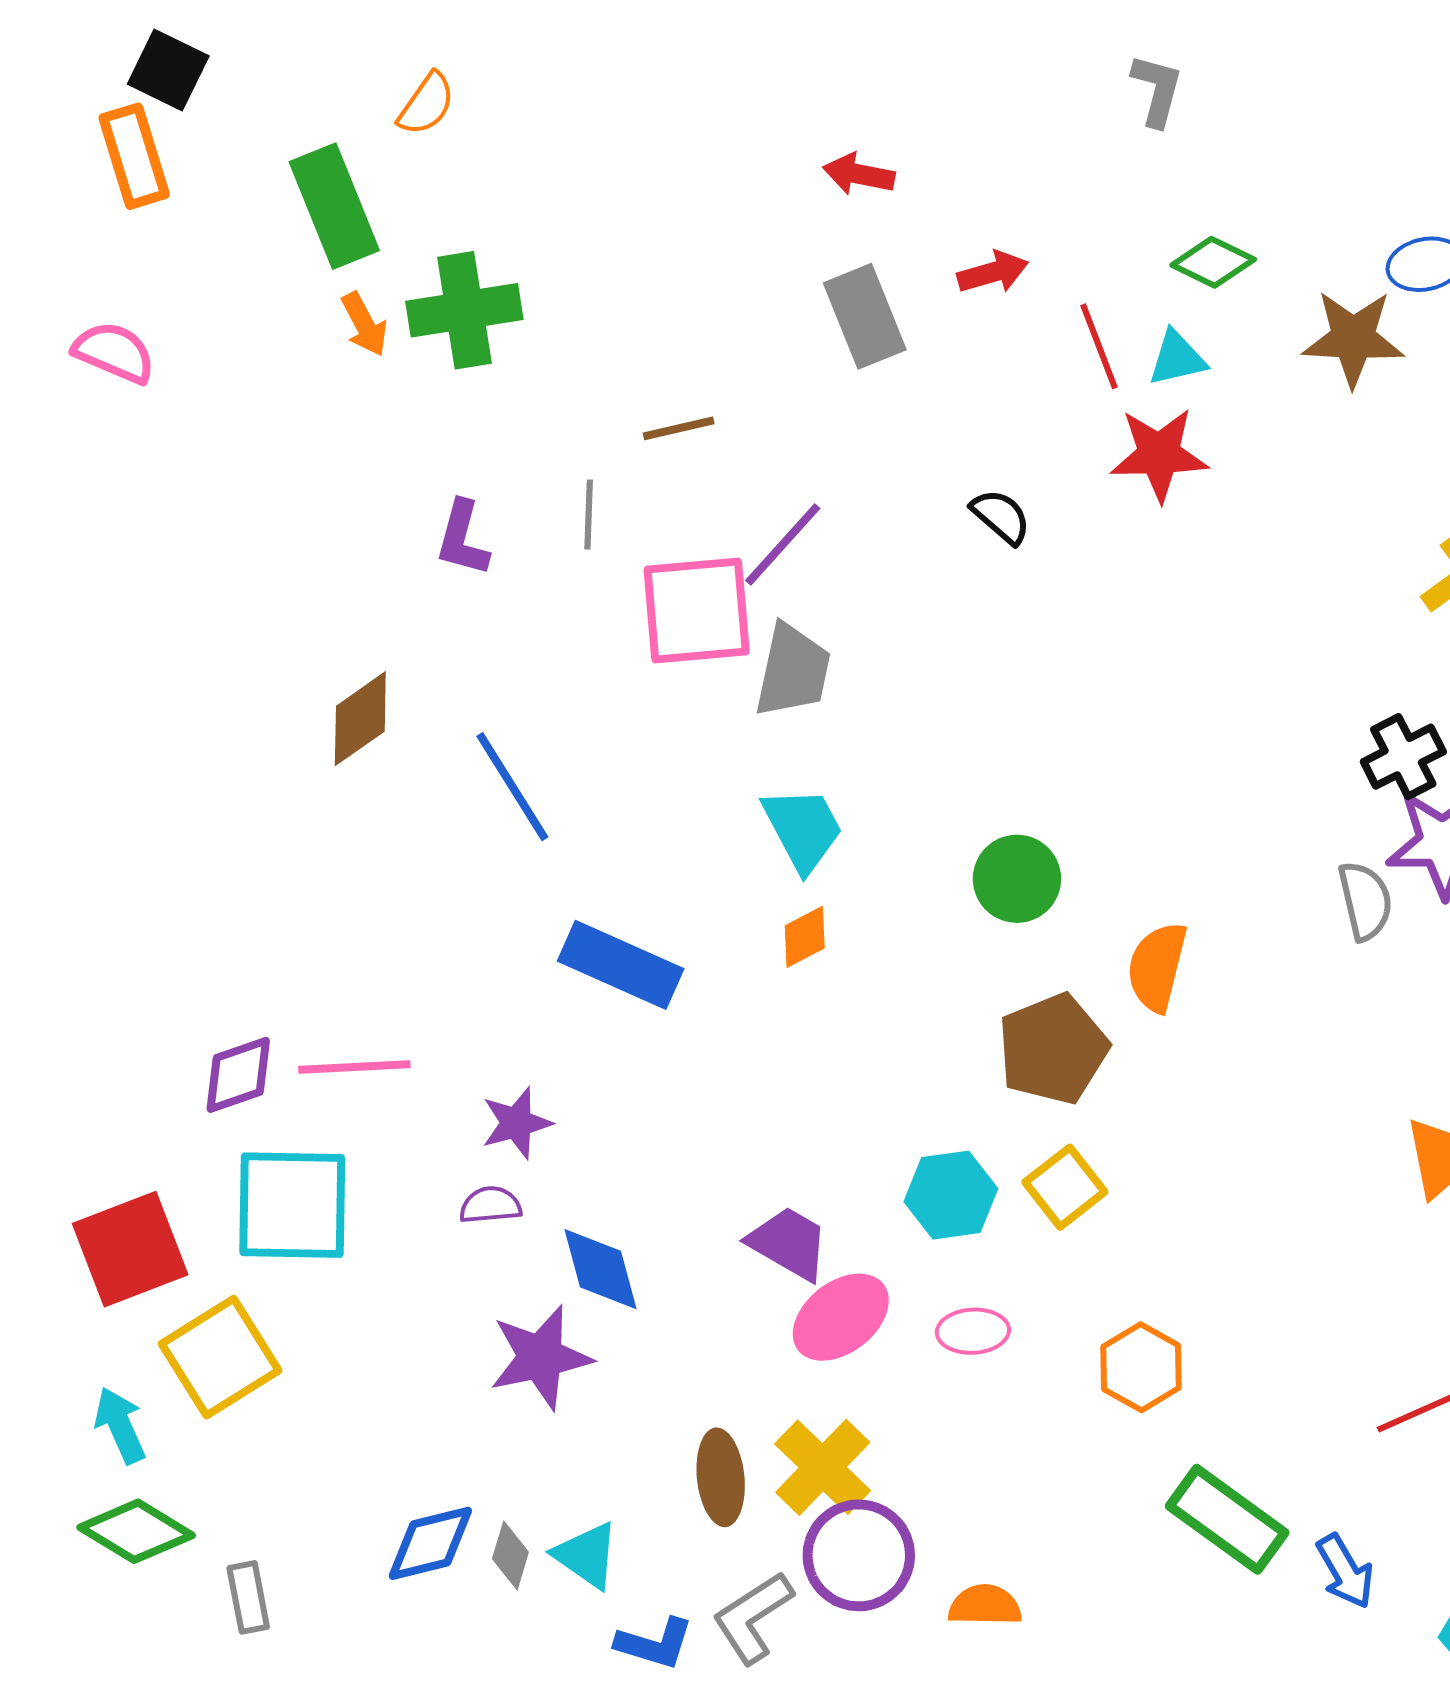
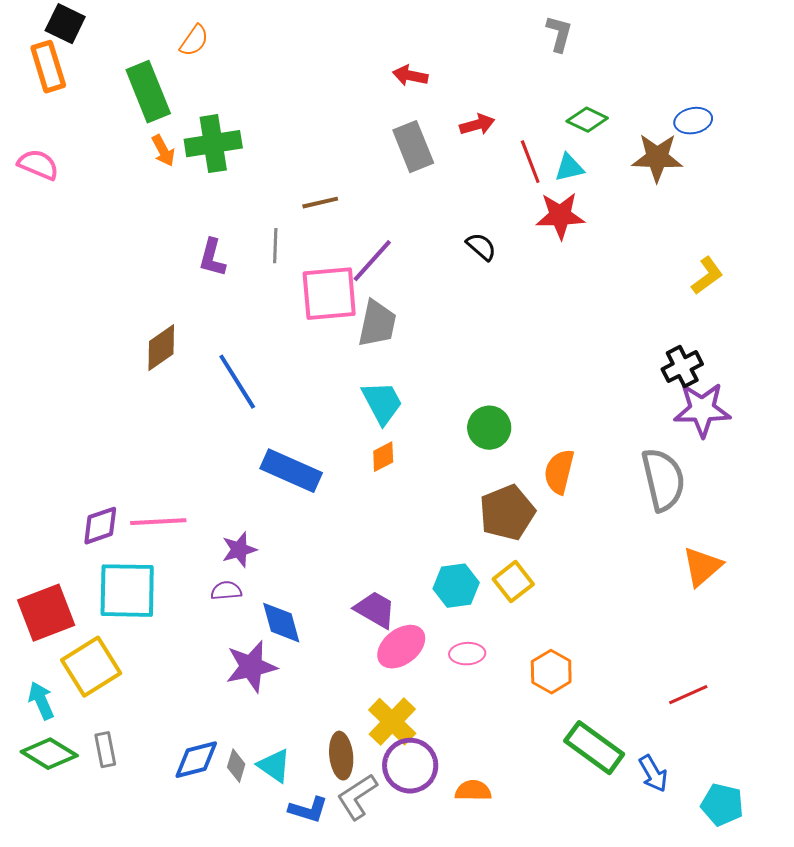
gray semicircle: (1365, 901) -> (663, 480), moved, size x1.6
brown ellipse: (721, 1477) -> (341, 756), moved
gray rectangle: (248, 1597) -> (105, 750), moved

